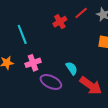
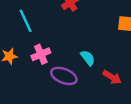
red arrow: (91, 86) -> (112, 77), size x0.7

